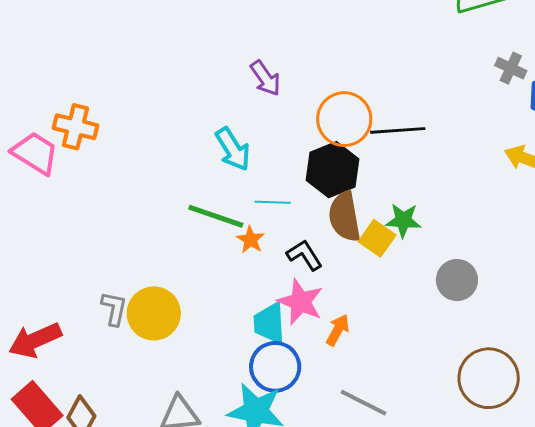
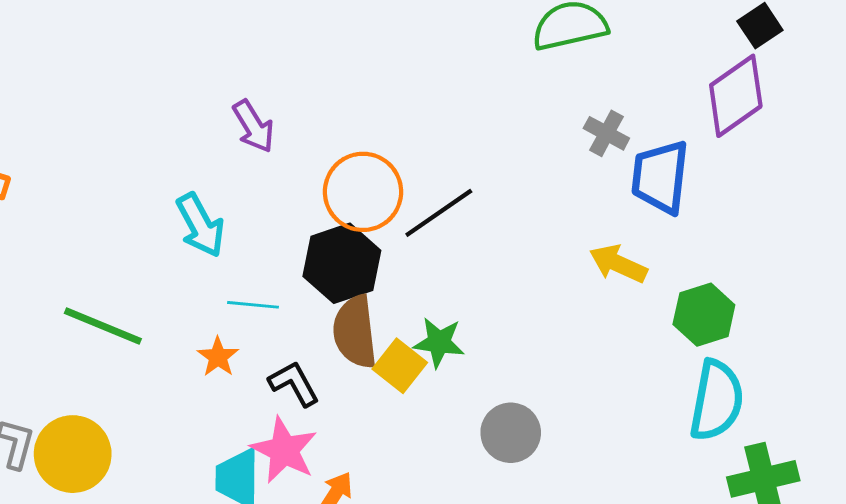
black line: (398, 130) -> (439, 213), turned -34
green line: (216, 216) -> (103, 326), moved

